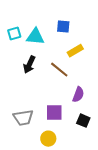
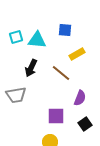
gray trapezoid: (23, 118) -> (16, 95), moved
black square: (83, 121) -> (85, 124), turned 32

